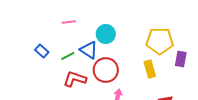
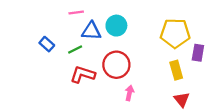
blue triangle: (89, 50) -> (91, 31), moved, turned -30
yellow rectangle: (150, 69) -> (176, 70), moved

